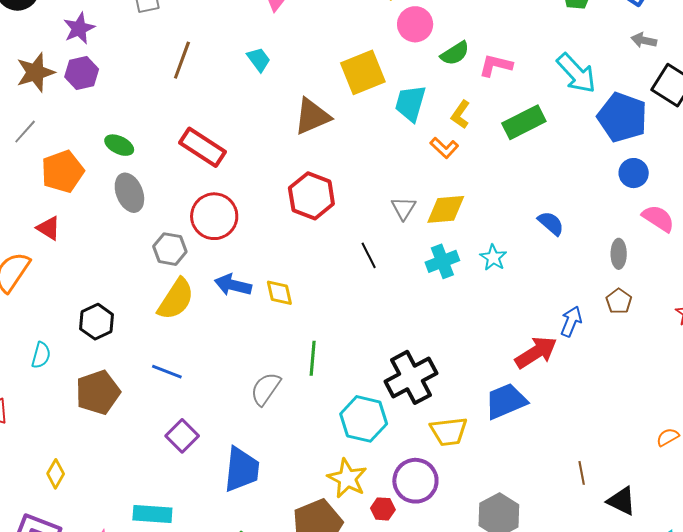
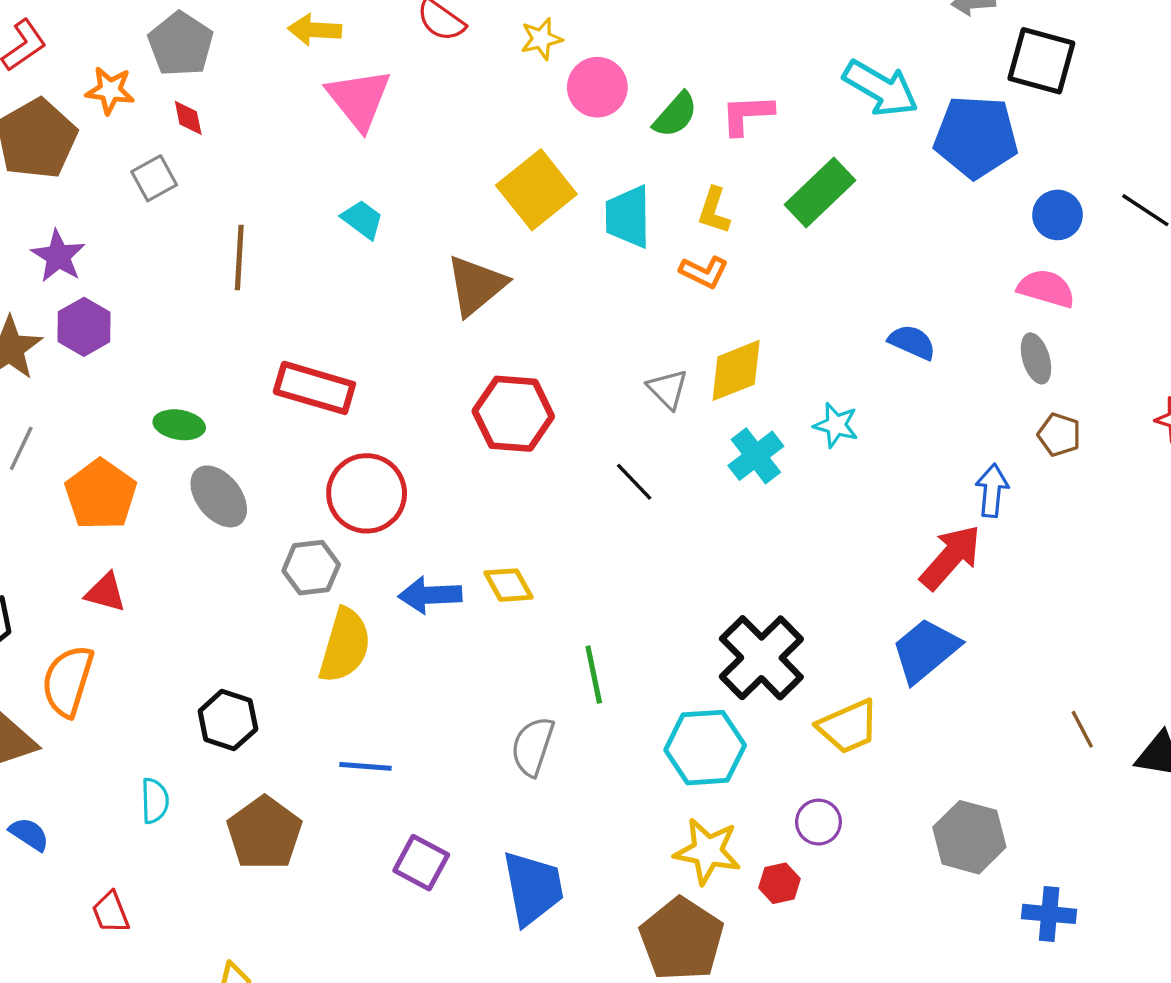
blue circle: (634, 173) -> (1058, 215), moved
pink semicircle: (658, 218) -> (1046, 288), moved
purple circle: (415, 481) -> (818, 822), size x0.6

